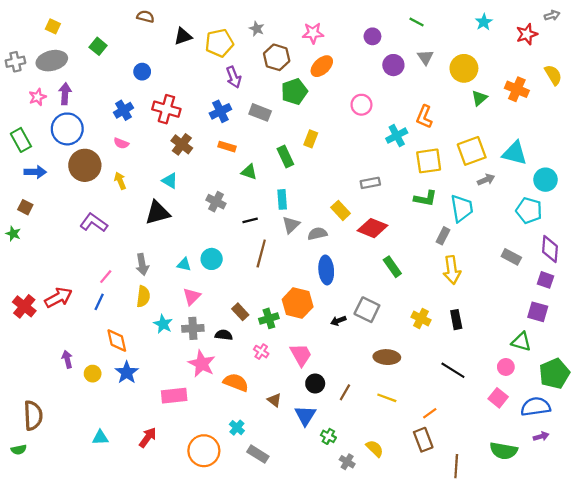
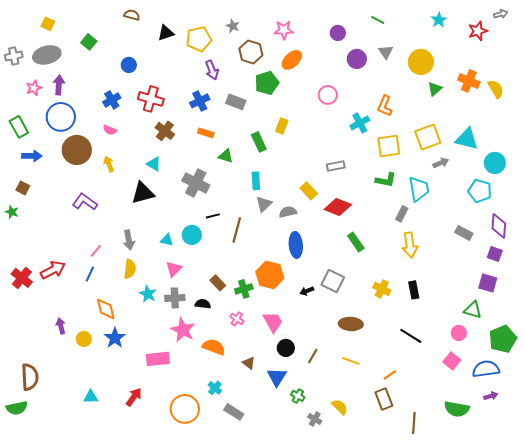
yellow semicircle: (553, 75) -> (496, 89), moved
gray cross: (216, 202) -> (196, 183), size x1.5
black line: (250, 220) -> (213, 216), moved
green semicircle: (19, 450) -> (17, 408), size x1.5

